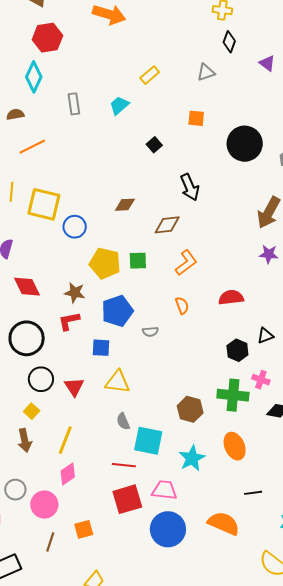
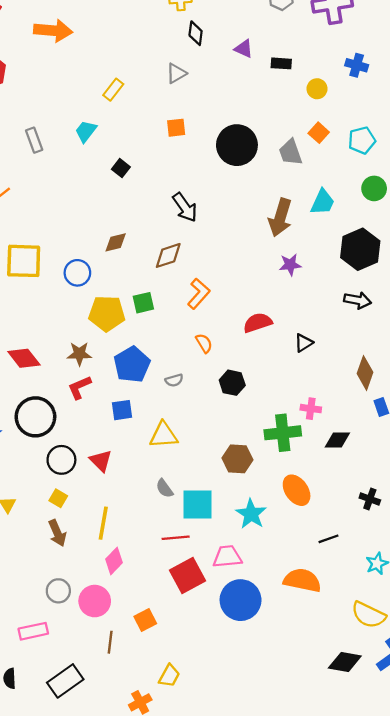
black square: (154, 145) -> (121, 168), moved
blue circle: (75, 227) -> (77, 273), moved
black triangle: (265, 336) -> (304, 343), moved
black hexagon: (237, 350) -> (232, 383), moved
yellow triangle: (118, 382) -> (164, 435), moved

